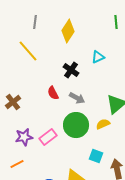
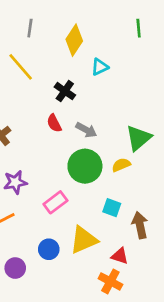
cyan triangle: (98, 57) -> (100, 67), moved
black cross: (71, 70) -> (65, 91), moved
pink rectangle: (48, 137) -> (55, 202), moved

